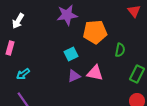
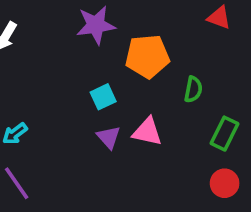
red triangle: (134, 11) -> (219, 18), turned -32
purple triangle: (74, 76) -> (109, 137), turned -48

